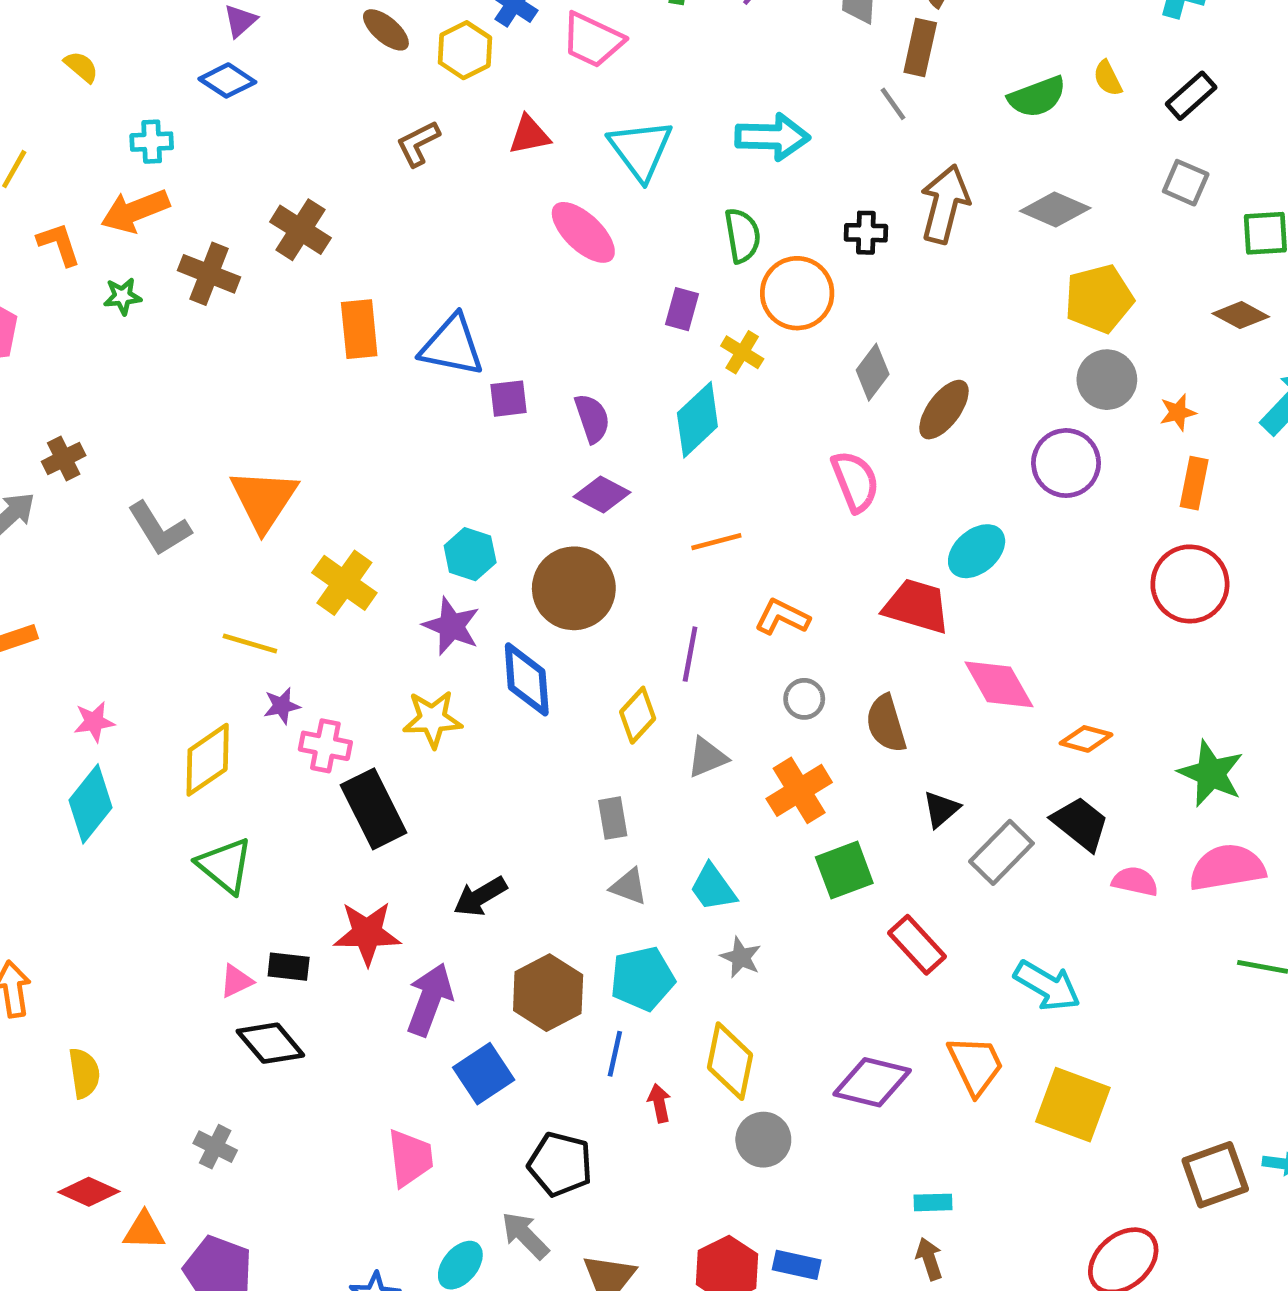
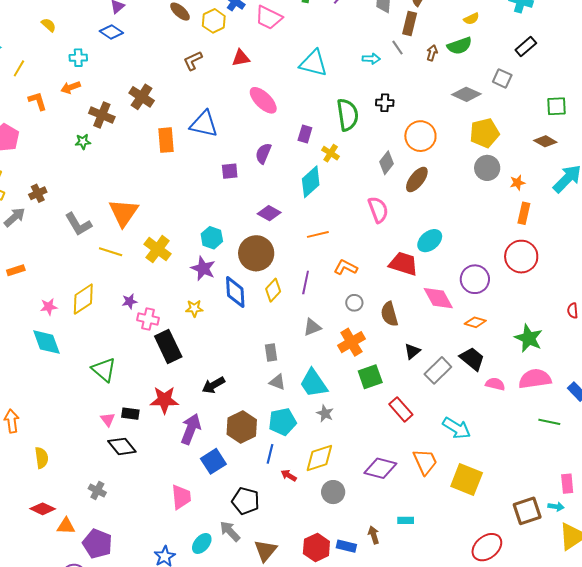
yellow semicircle: (1108, 78) -> (471, 19), moved, turned -91
cyan arrow: (772, 137) -> (371, 59), moved, size x0.6
cyan triangle: (641, 150) -> (313, 63), moved, turned -40
gray square: (1186, 183) -> (502, 78), moved
brown arrow: (945, 204) -> (432, 53), moved, size x0.5
orange arrow: (135, 211) -> (71, 87), size x0.7
green semicircle: (742, 235) -> (348, 115), moved, size x1.4
orange circle: (797, 293) -> (420, 136), moved
green star: (122, 296) -> (83, 142), moved
blue triangle: (452, 346) -> (204, 124), moved
purple semicircle: (592, 418) -> (263, 153), moved, turned -140
purple circle: (1066, 463) -> (475, 279), moved
yellow line: (250, 643) -> (111, 252), moved
yellow diamond: (638, 715) -> (273, 290), moved
yellow star: (432, 719) -> (194, 308), size x0.7
yellow diamond: (208, 760) -> (83, 299), moved
cyan diamond: (90, 804) -> (46, 342), turned -60
cyan trapezoid: (713, 888) -> (314, 383), size x1.4
pink triangle: (236, 981) -> (108, 419), turned -42
yellow diamond: (730, 1061) -> (319, 458), turned 60
red arrow: (659, 1103) -> (289, 475), turned -49
brown arrow: (929, 1259) -> (374, 535), moved

